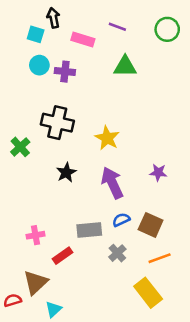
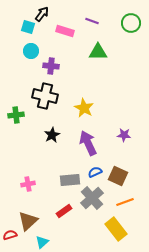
black arrow: (53, 18) -> (42, 14), turned 49
purple cross: (65, 72) -> (51, 66), moved
green cross: (20, 147) -> (16, 115), turned 35
gray cross: (117, 253) -> (92, 198), size x1.6
red rectangle: (62, 256) -> (64, 211), moved

